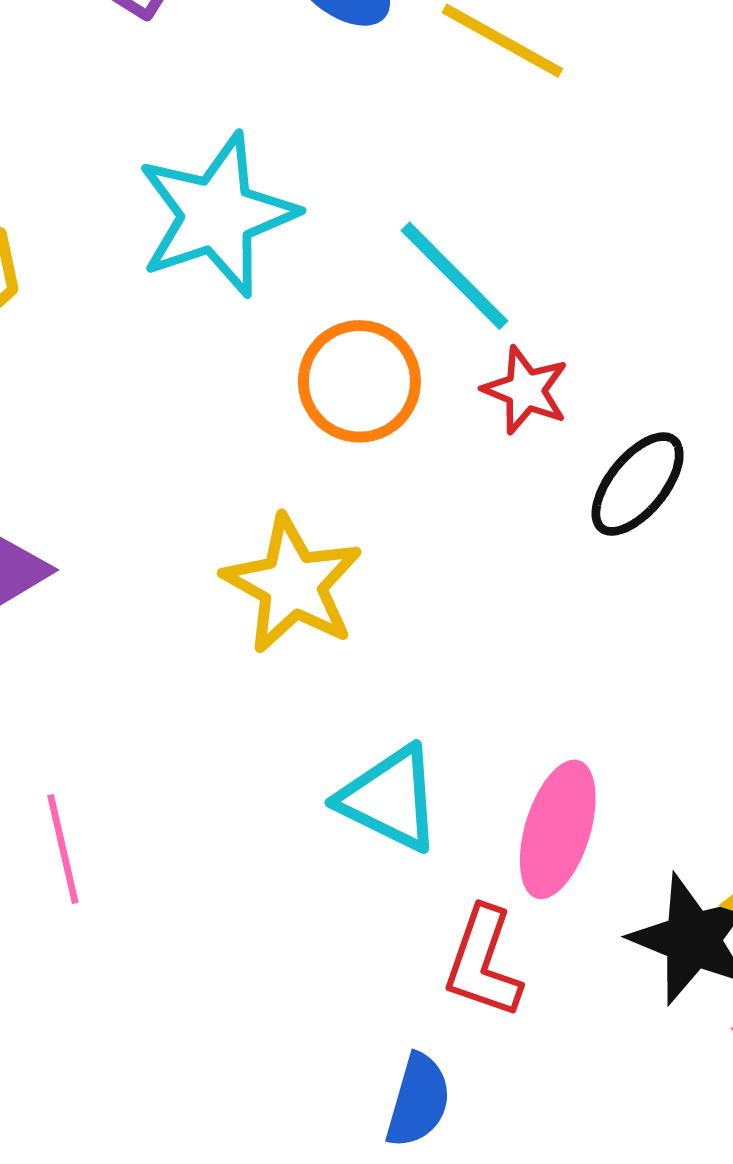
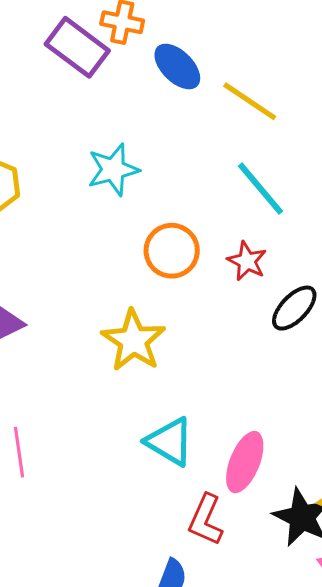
cyan star: (217, 215) -> (113, 170), size x0.7
cyan line: (454, 276) -> (260, 189), moved

